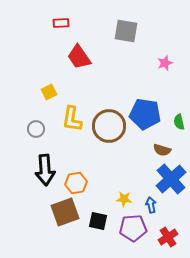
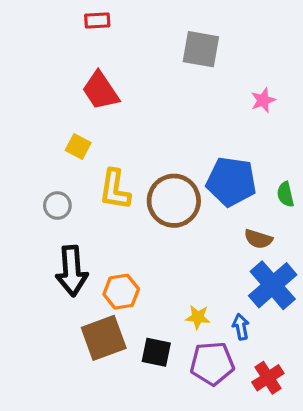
red rectangle: (61, 23) -> (97, 20), moved
red trapezoid: (79, 57) -> (100, 91), moved
yellow square: (49, 92) -> (78, 146), turned -35

